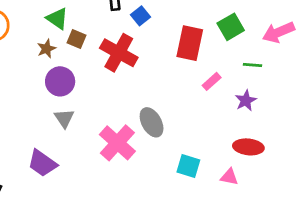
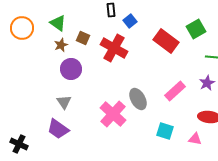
green triangle: (57, 19) -> (58, 23), moved
red rectangle: (190, 43) -> (166, 41), turned -65
pink rectangle: (212, 81) -> (175, 91), moved, size x1.5
gray triangle: (64, 118) -> (64, 102), moved

